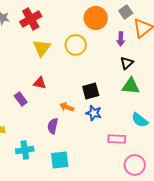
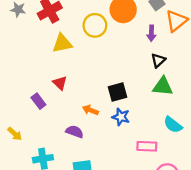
yellow circle: (76, 45) -> (95, 25), moved
yellow triangle: (42, 48) -> (62, 43), turned 42
red triangle: (40, 83) -> (60, 83), turned 32
purple semicircle: (53, 126) -> (75, 132), turned 98

